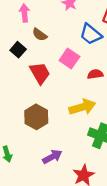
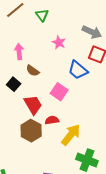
red semicircle: (95, 74) -> (52, 120), moved
yellow arrow: (82, 107) -> (71, 135), turned -35
brown hexagon: (36, 117) -> (31, 131), moved

